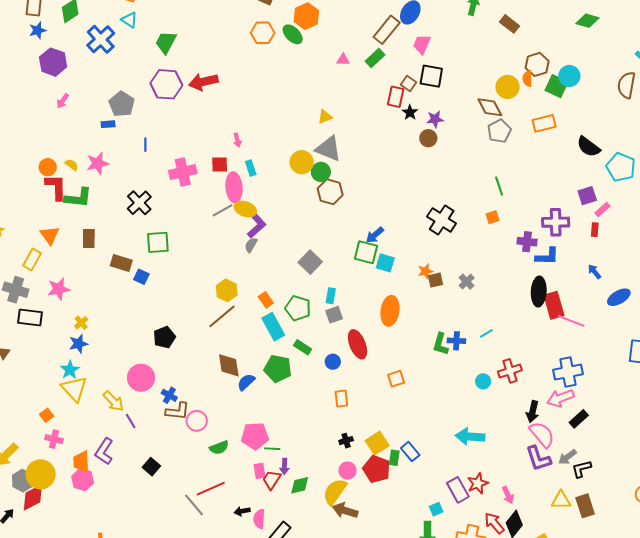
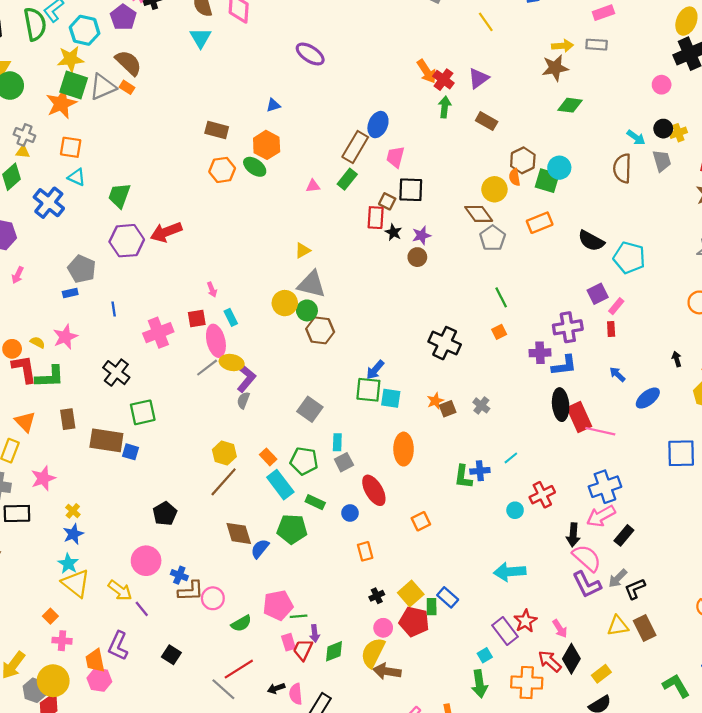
brown rectangle: (121, 263) -> (106, 440), size x1.4

